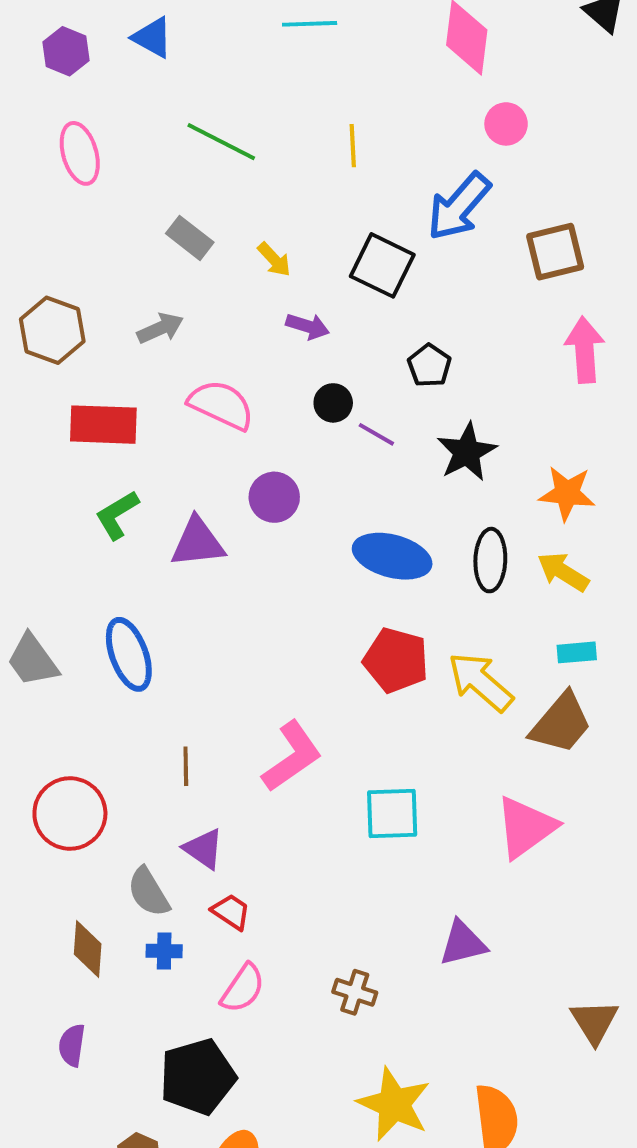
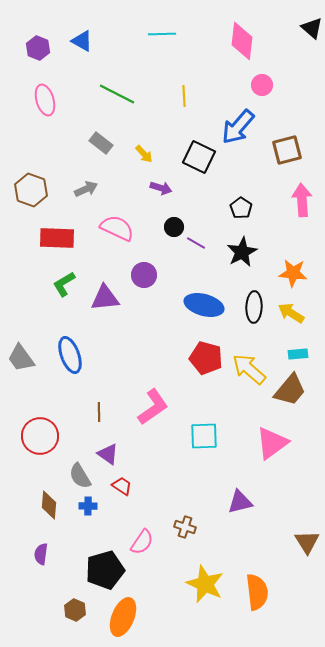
black pentagon: (429, 366) -> (241, 208), moved
pink semicircle: (243, 988) -> (142, 542), moved

